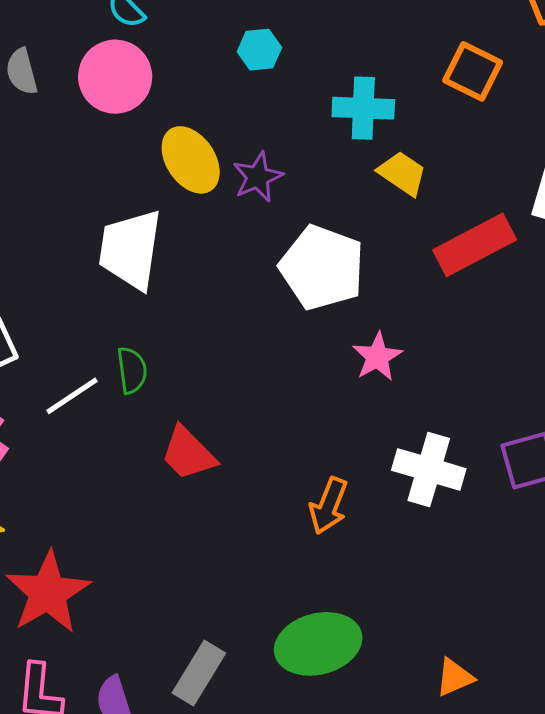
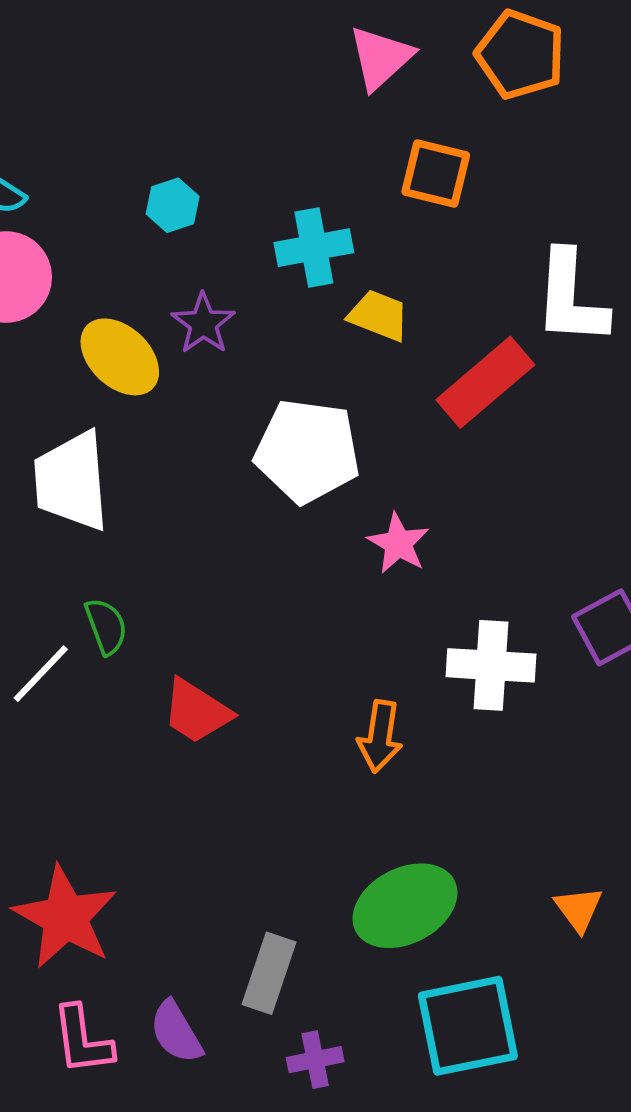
purple star: (258, 177) -> (203, 323), moved
orange triangle: (455, 677) -> (579, 909), turned -30

